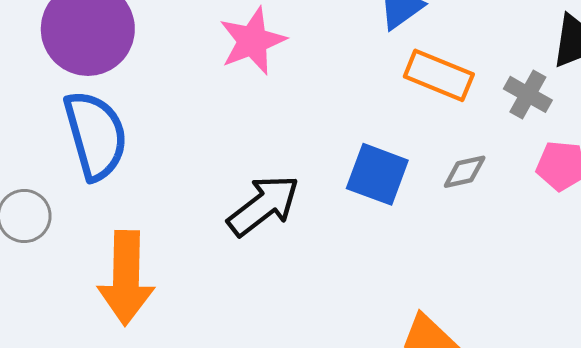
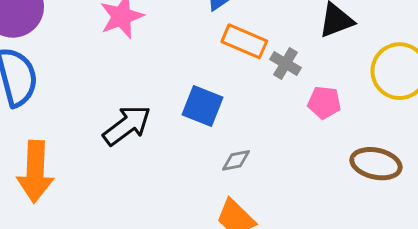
gray cross: (528, 94) -> (285, 64), moved
gray diamond: (465, 172) -> (236, 160), moved

